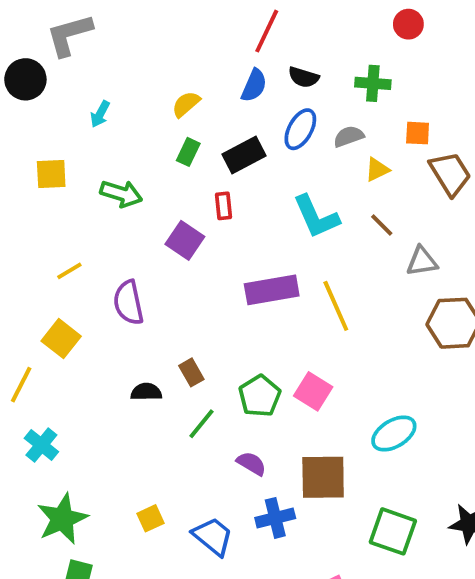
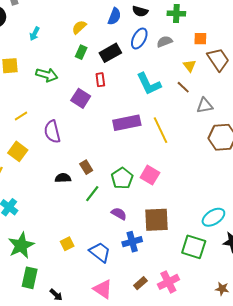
yellow triangle: (377, 170) -> (190, 66), moved, turned -40
cyan ellipse: (394, 434) -> (213, 217), moved

